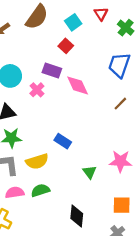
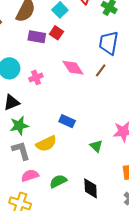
purple rectangle: (52, 71) -> (37, 37), moved
pink cross: (37, 90) -> (36, 77), turned 32
brown line: (120, 104) -> (101, 70), moved
green semicircle: (40, 190) -> (58, 181), moved

